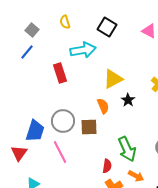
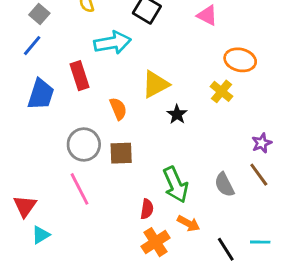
orange semicircle: (103, 106) -> (118, 109), moved
blue trapezoid: (35, 131) -> (41, 94), moved
red triangle: (19, 153) -> (25, 206), moved

